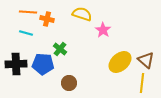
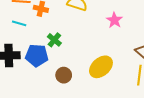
pink star: (103, 30) -> (114, 20), moved
yellow ellipse: (120, 62) -> (101, 67), moved

